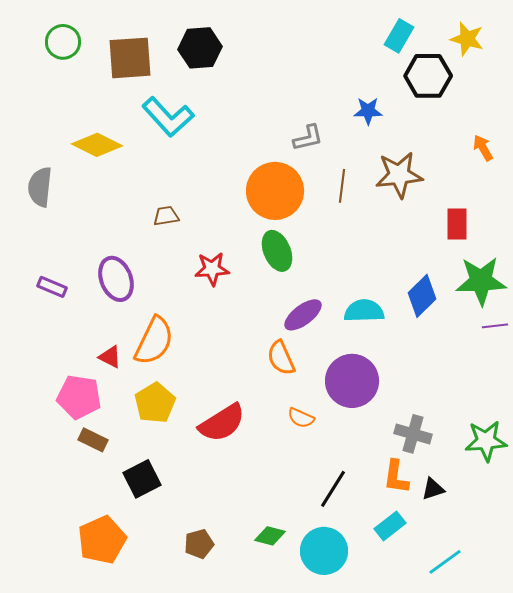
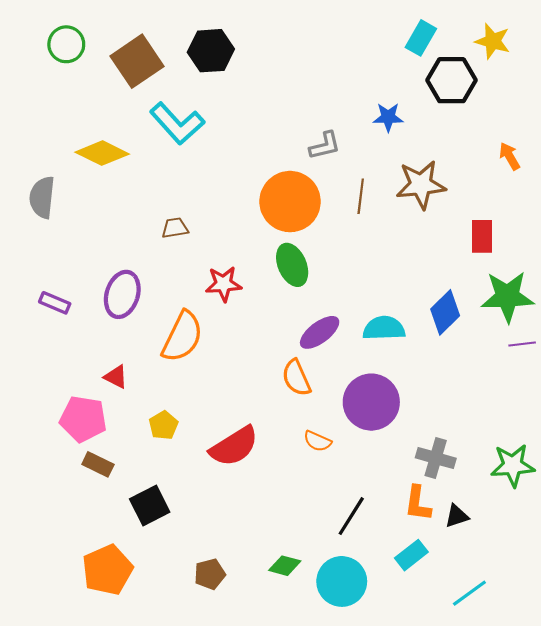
brown square: (130, 58) -> (137, 61), turned -30
purple ellipse: (116, 279) -> (122, 294), turned 39
orange semicircle: (154, 341) -> (182, 337), moved
yellow pentagon: (155, 403) -> (163, 425), size x0.7

